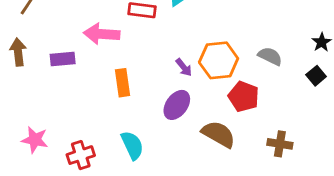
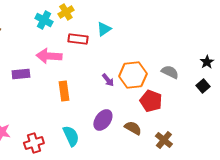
purple ellipse: (177, 105) -> (103, 120), moved
brown semicircle: (219, 134) -> (133, 128), size x0.7
brown cross: (280, 144) -> (164, 140), moved, turned 30

